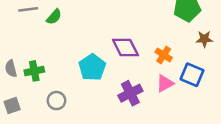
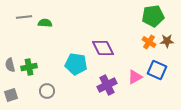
green semicircle: (54, 17) -> (45, 23), turned -128
orange cross: (164, 55) -> (149, 42), moved
cyan pentagon: (92, 67) -> (76, 64), turned -30

